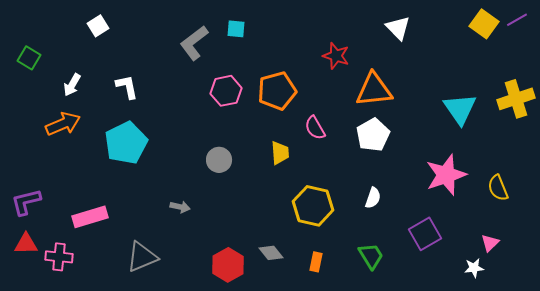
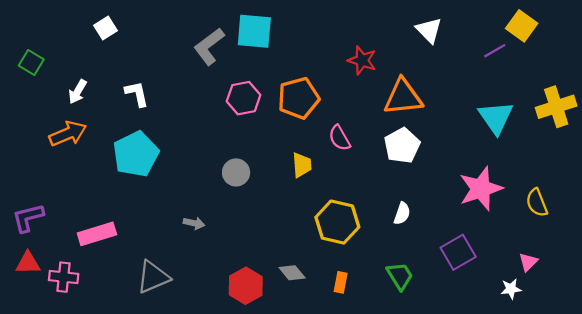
purple line: (517, 20) -> (495, 51), moved
cyan square: (236, 29) -> (254, 31), size x1.8

